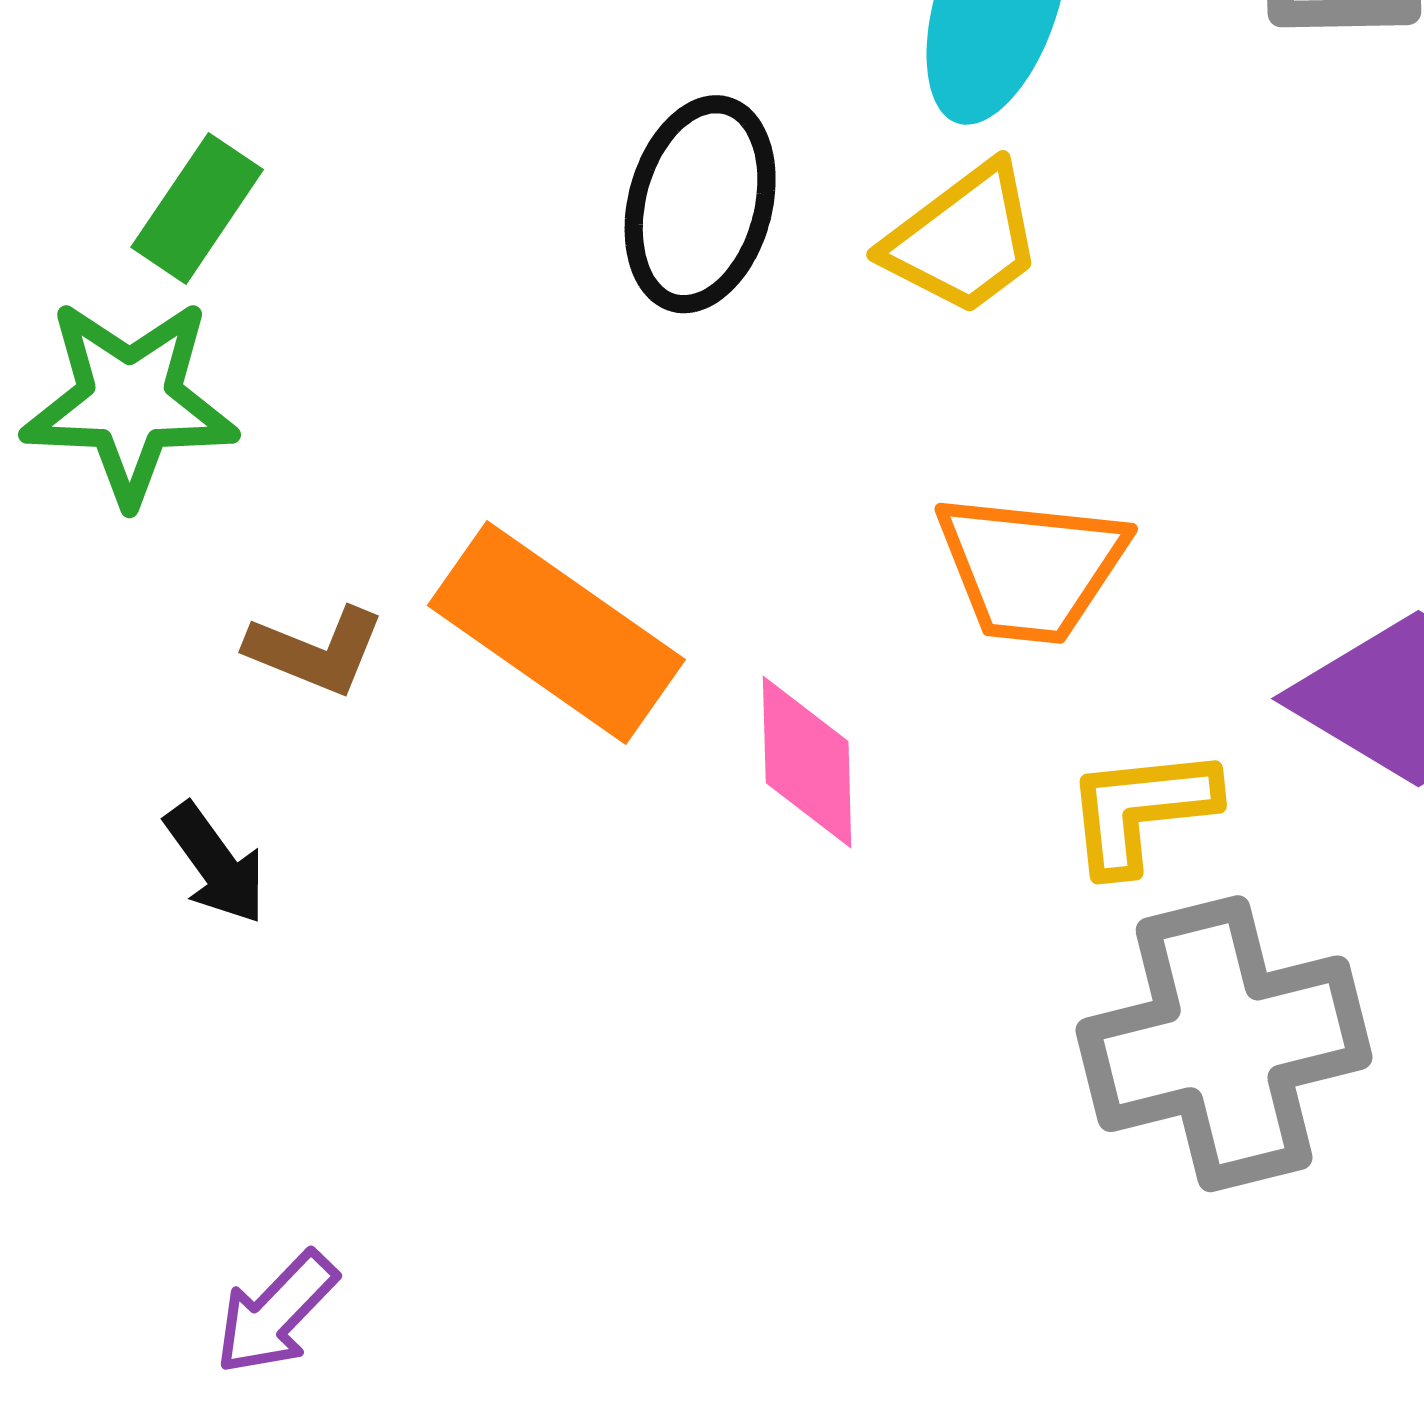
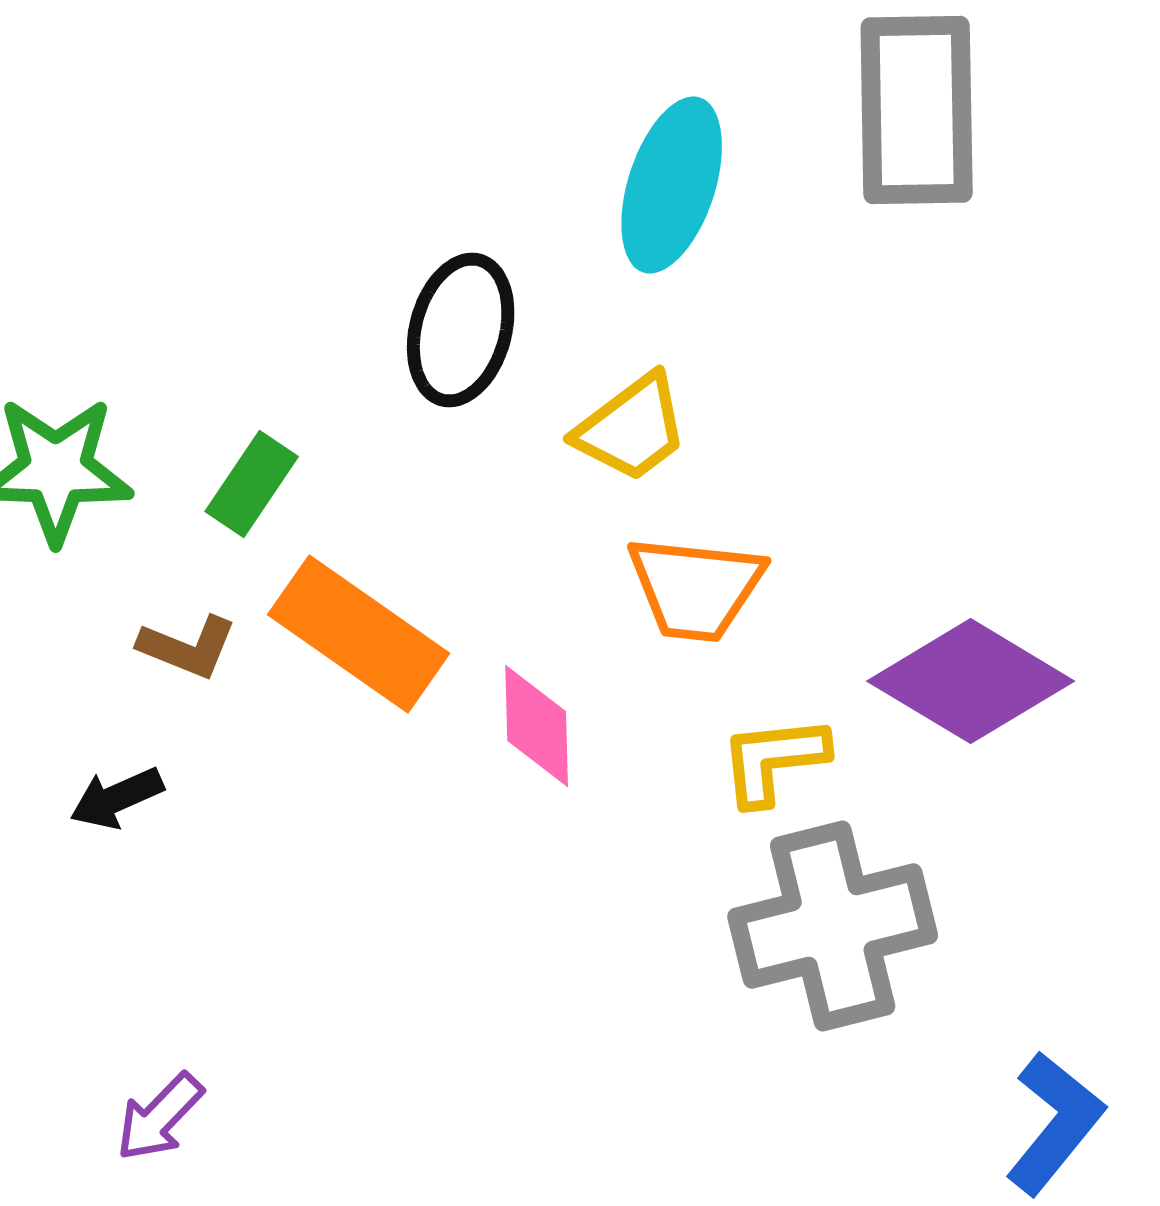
green rectangle: (197, 208) -> (252, 484), moved
yellow trapezoid: (963, 239) -> (632, 428), moved
black arrow: (216, 863) -> (117, 798), turned 102

